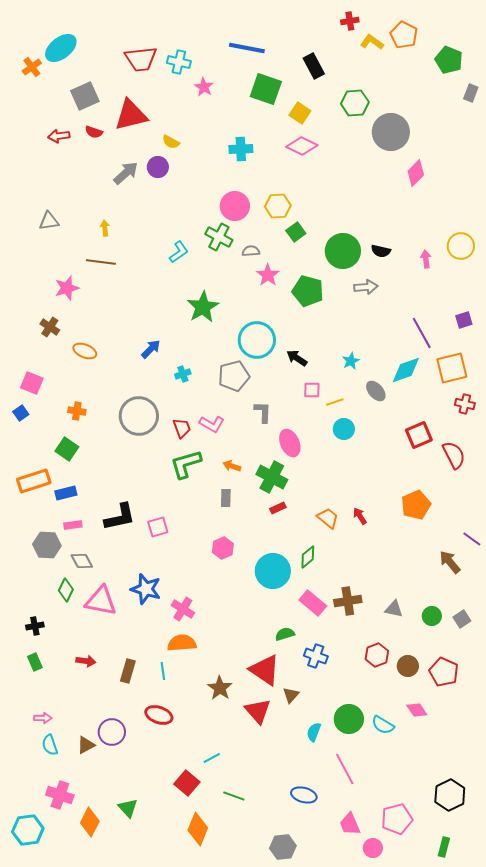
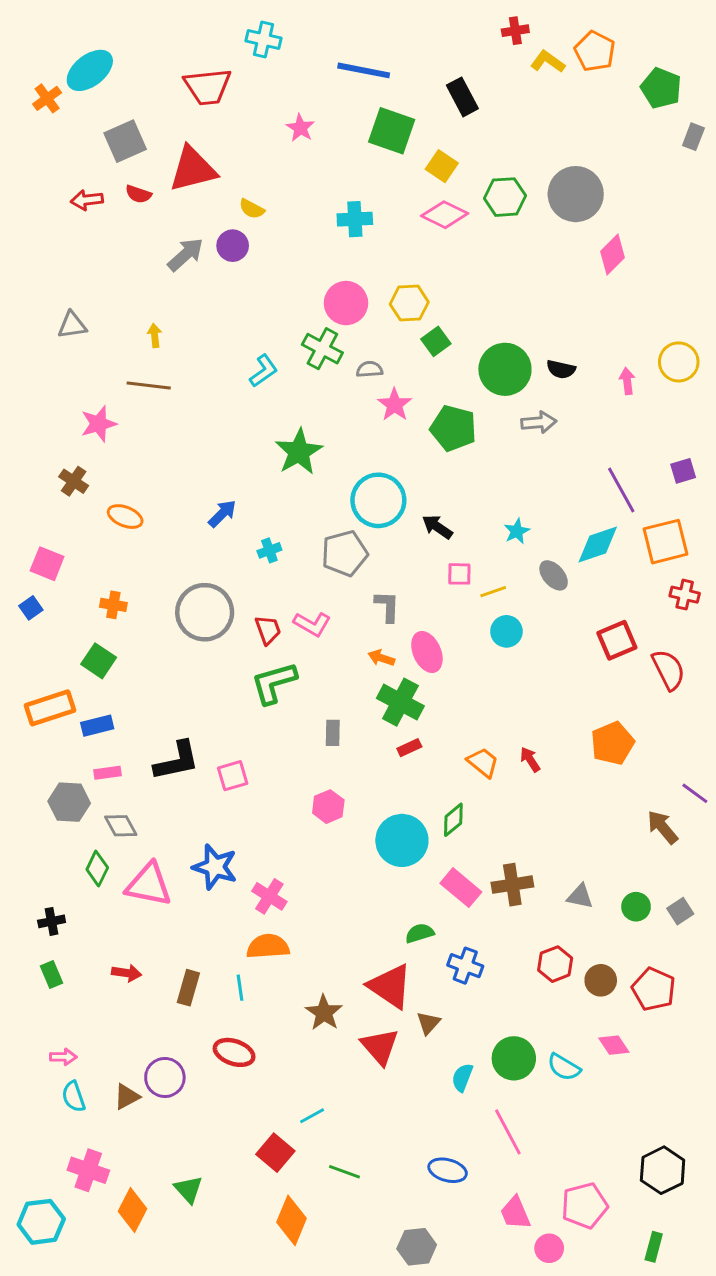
cyan cross: (179, 62) -> (264, 40), moved
green hexagon: (355, 103) -> (505, 197), moved
orange arrow: (232, 466) -> (381, 658), moved

